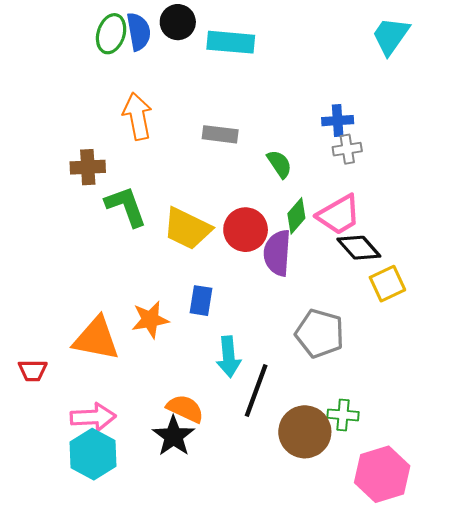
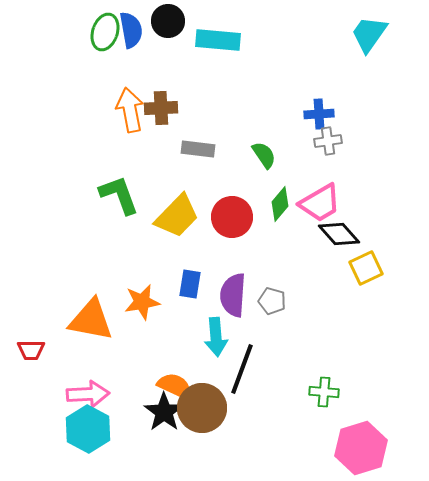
gray rectangle: (220, 134) -> (198, 149), moved
brown cross: (88, 167) -> (161, 108), moved
yellow trapezoid: (187, 229) -> (177, 216), turned -72
purple semicircle: (277, 253) -> (233, 295), moved
gray pentagon: (320, 333) -> (272, 301), moved, size x0.6
brown circle: (305, 432) -> (202, 408), moved

